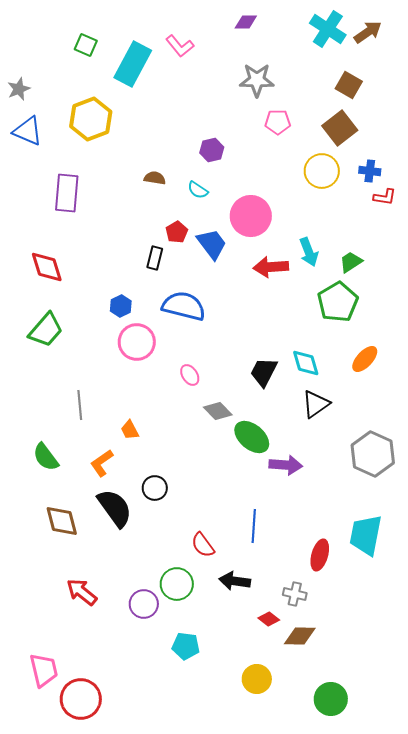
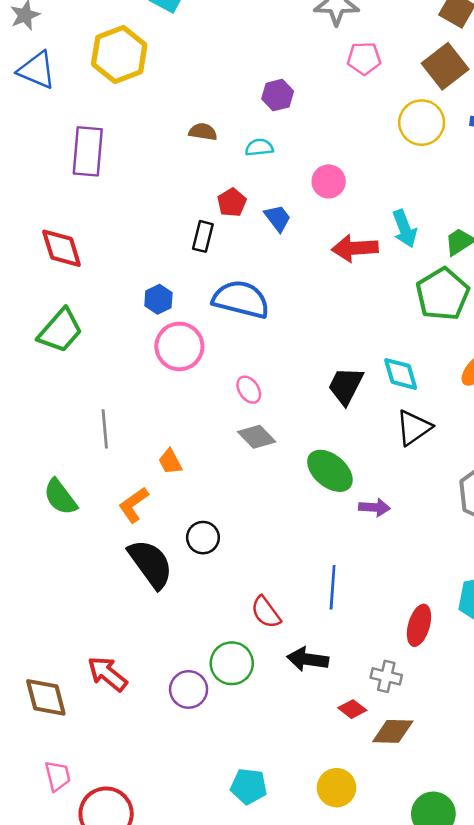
cyan semicircle: (198, 190) -> (259, 147), turned 140
pink circle: (251, 216) -> (329, 181), size x0.6
blue trapezoid: (212, 244) -> (278, 218), size x0.7
gray diamond: (218, 411) -> (257, 437), moved
purple arrow: (286, 465) -> (374, 507), size x0.7
brown diamond: (62, 521) -> (46, 697), moved
cyan pentagon: (186, 646) -> (249, 786), moved
pink trapezoid: (44, 670) -> (58, 776), size x0.7

